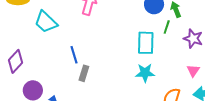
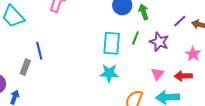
green line: (167, 27) -> (135, 38), moved
gray rectangle: (84, 73) -> (25, 67), moved

